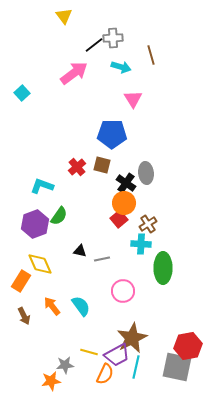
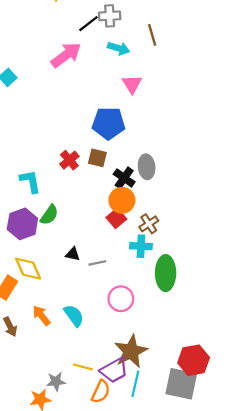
cyan L-shape: (42, 186) -> (30, 181), turned 60

